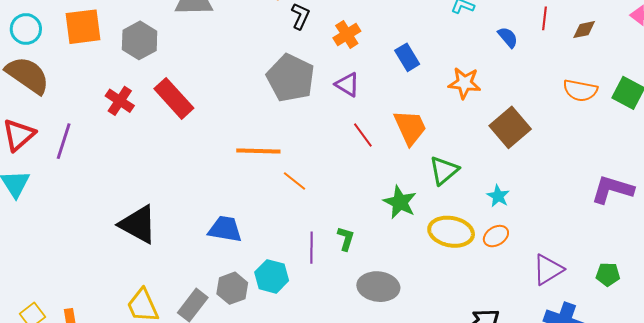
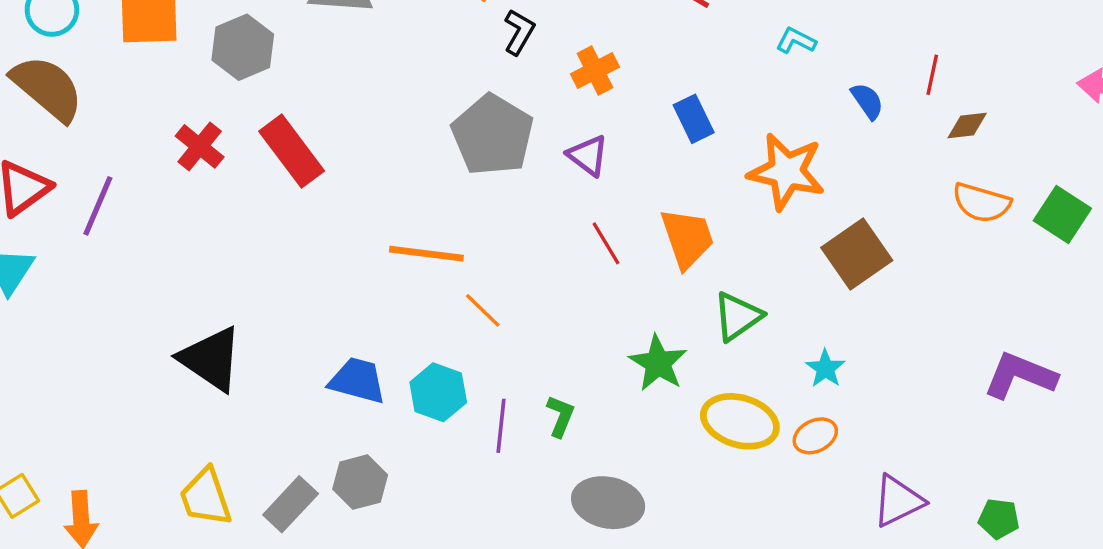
brown diamond: (584, 30) -> (967, 125), moved
orange star: (464, 83) -> (786, 172), size x1.4
cyan hexagon: (272, 276) -> (438, 392), moved

